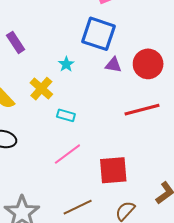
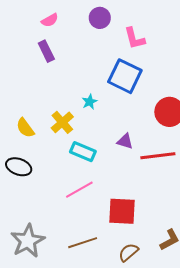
purple rectangle: (16, 42) -> (46, 51), moved
purple triangle: (113, 65) -> (125, 141), moved
cyan rectangle: (66, 115) -> (83, 152), size x1.4

